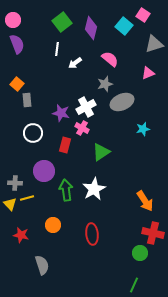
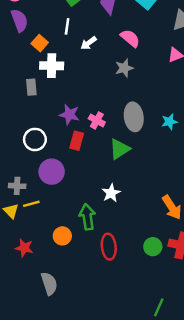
orange square: (17, 84) -> (40, 43), moved
gray ellipse: (122, 102) -> (134, 117), moved, turned -75
white cross: (86, 107) -> (52, 66), moved, turned 30
purple star: (61, 113) -> (69, 114), moved
white circle: (33, 133) -> (35, 139), moved
white star: (94, 189) -> (111, 193), size x0.7
green arrow: (66, 190) -> (87, 217), moved
green circle: (140, 253) -> (153, 247), moved

